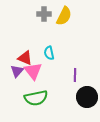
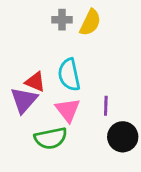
cyan semicircle: (49, 53) -> (69, 75), size x1.6
purple triangle: (17, 71) -> (24, 100), size x1.5
pink triangle: (33, 71) -> (68, 110), moved

